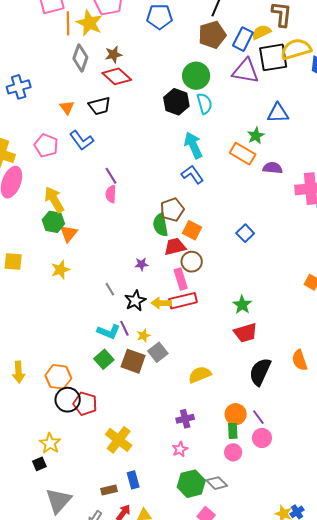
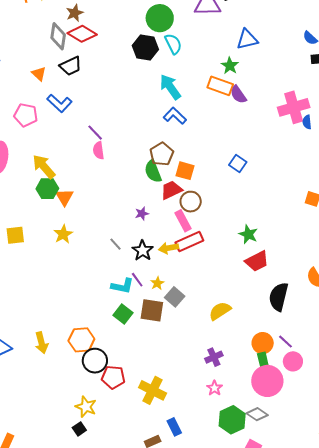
gray diamond: (80, 58) -> (58, 36), moved
purple semicircle: (273, 168) -> (238, 95), moved, turned -120
red pentagon: (85, 404) -> (113, 377), moved
pink circle: (233, 452) -> (267, 381), size x1.8

